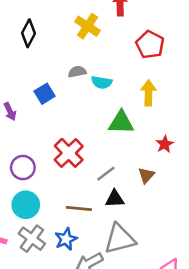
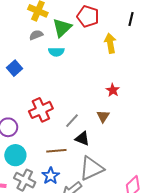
gray semicircle: (77, 72) -> (36, 35), moved
yellow arrow: (148, 93) -> (110, 43), moved
green triangle: (121, 122) -> (62, 28), moved, turned -35
red cross: (69, 153) -> (41, 110), turned 30
black triangle: (115, 199) -> (82, 138), turned 35

